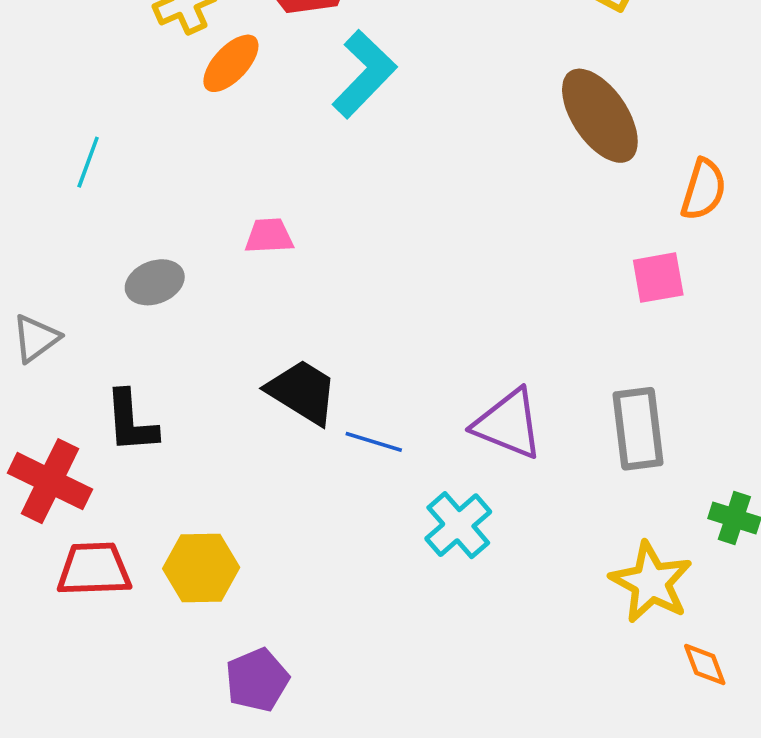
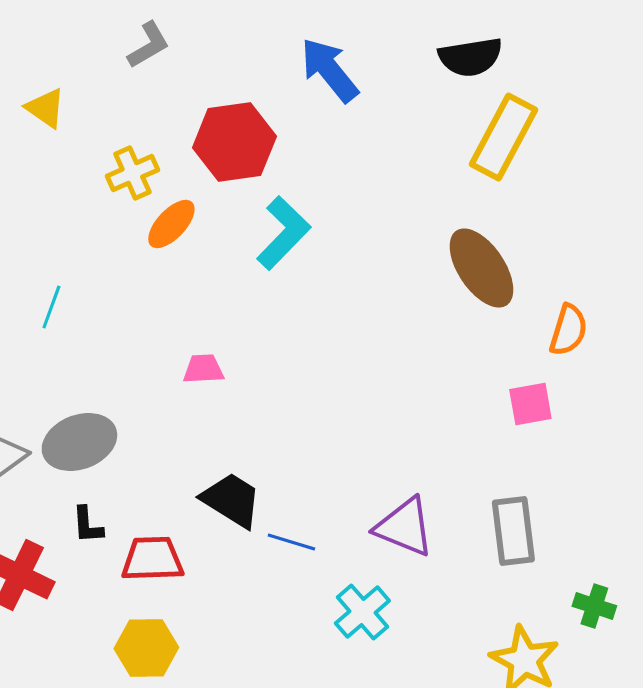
gray ellipse: (155, 282) -> (79, 442), moved, size x1.5
black L-shape: (131, 422) -> (87, 525), size x0.7
red trapezoid: (94, 569) -> (152, 559), moved

